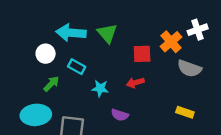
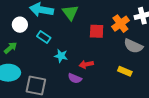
red arrow: (135, 83) -> (86, 64), moved
green arrow: (51, 84) -> (11, 48), moved
yellow rectangle: (185, 112) -> (125, 71), moved

